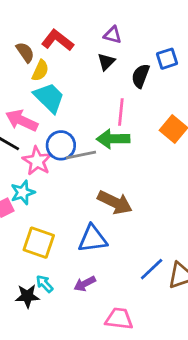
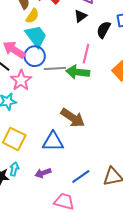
blue circle: (61, 145) -> (35, 56), moved
gray line: (81, 155) -> (55, 69), moved
blue line: (152, 269) -> (81, 176), moved
cyan arrow: (44, 284) -> (14, 169), turned 48

